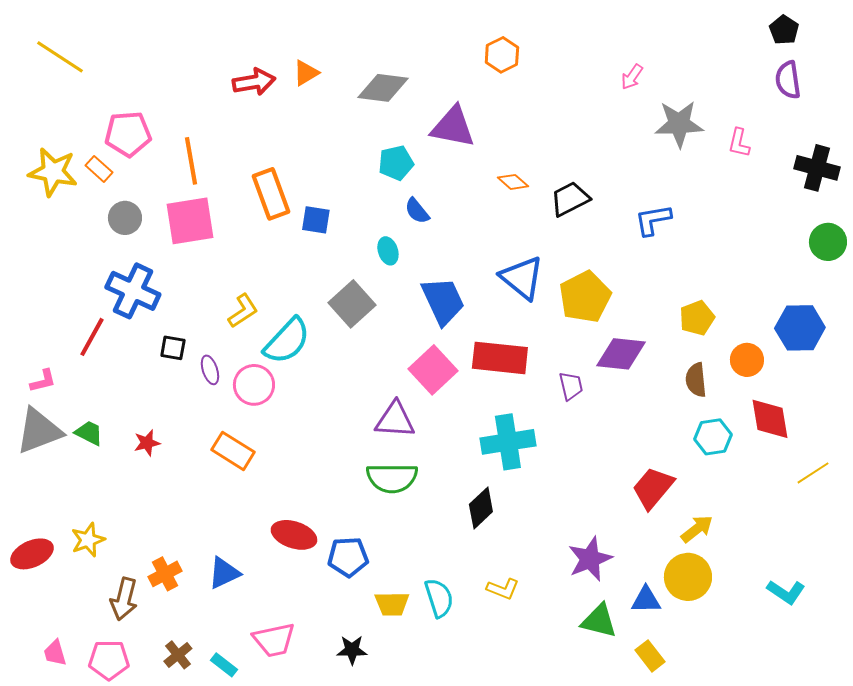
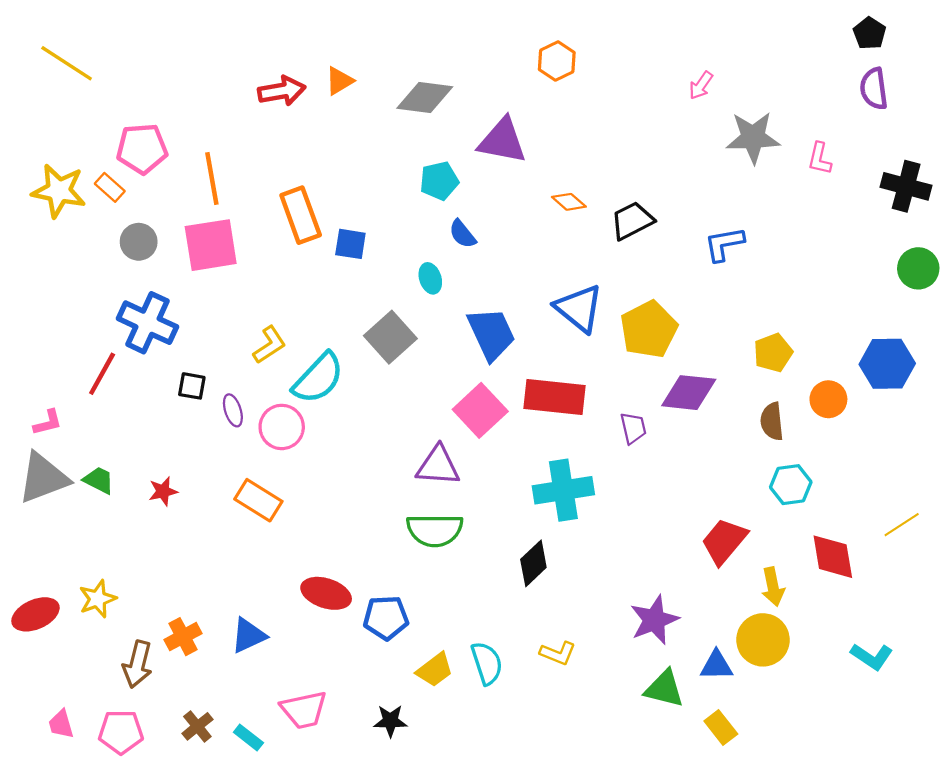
red diamond: (770, 419) -> (833, 557), moved
yellow arrow: (697, 529) -> (773, 587), turned 116
yellow trapezoid: (392, 604) -> (435, 670), turned -36

